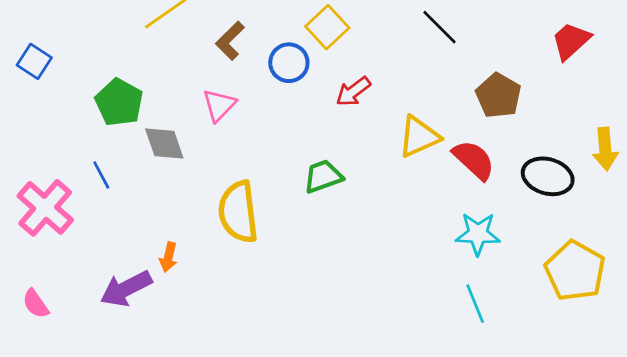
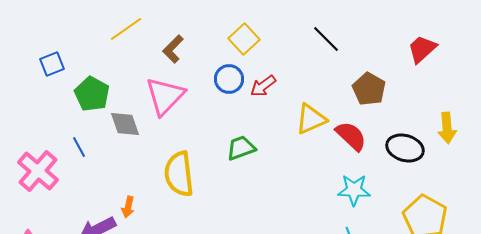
blue square: (34, 61) -> (52, 64), moved, turned 35
blue circle: (289, 63) -> (229, 79), moved
pink triangle: (219, 105) -> (165, 96), size x1.6

